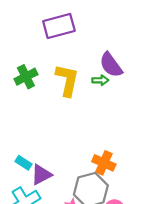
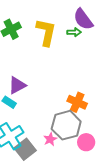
purple triangle: (41, 175) -> (17, 85), moved

